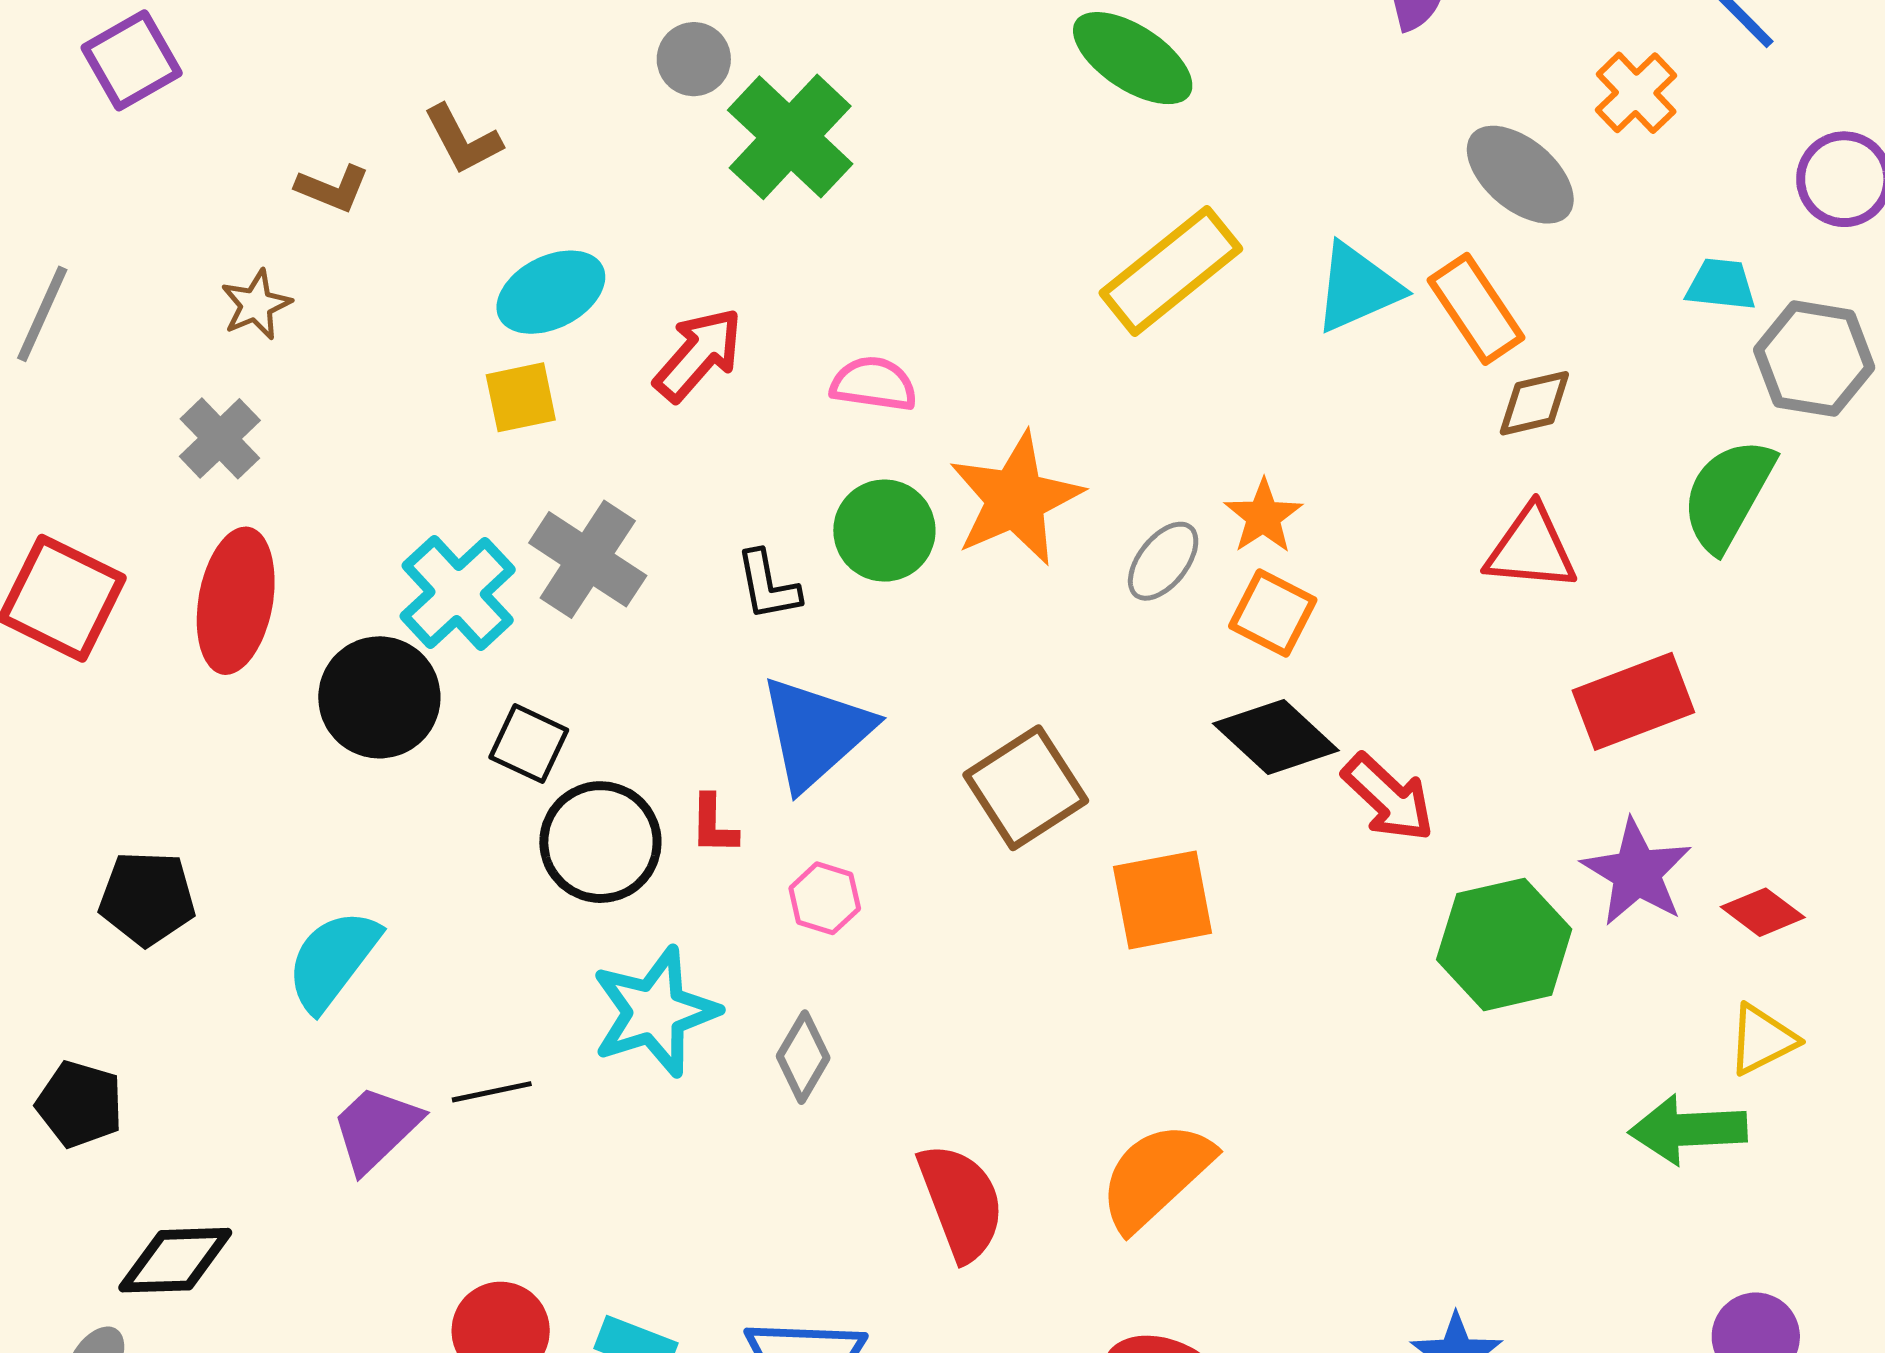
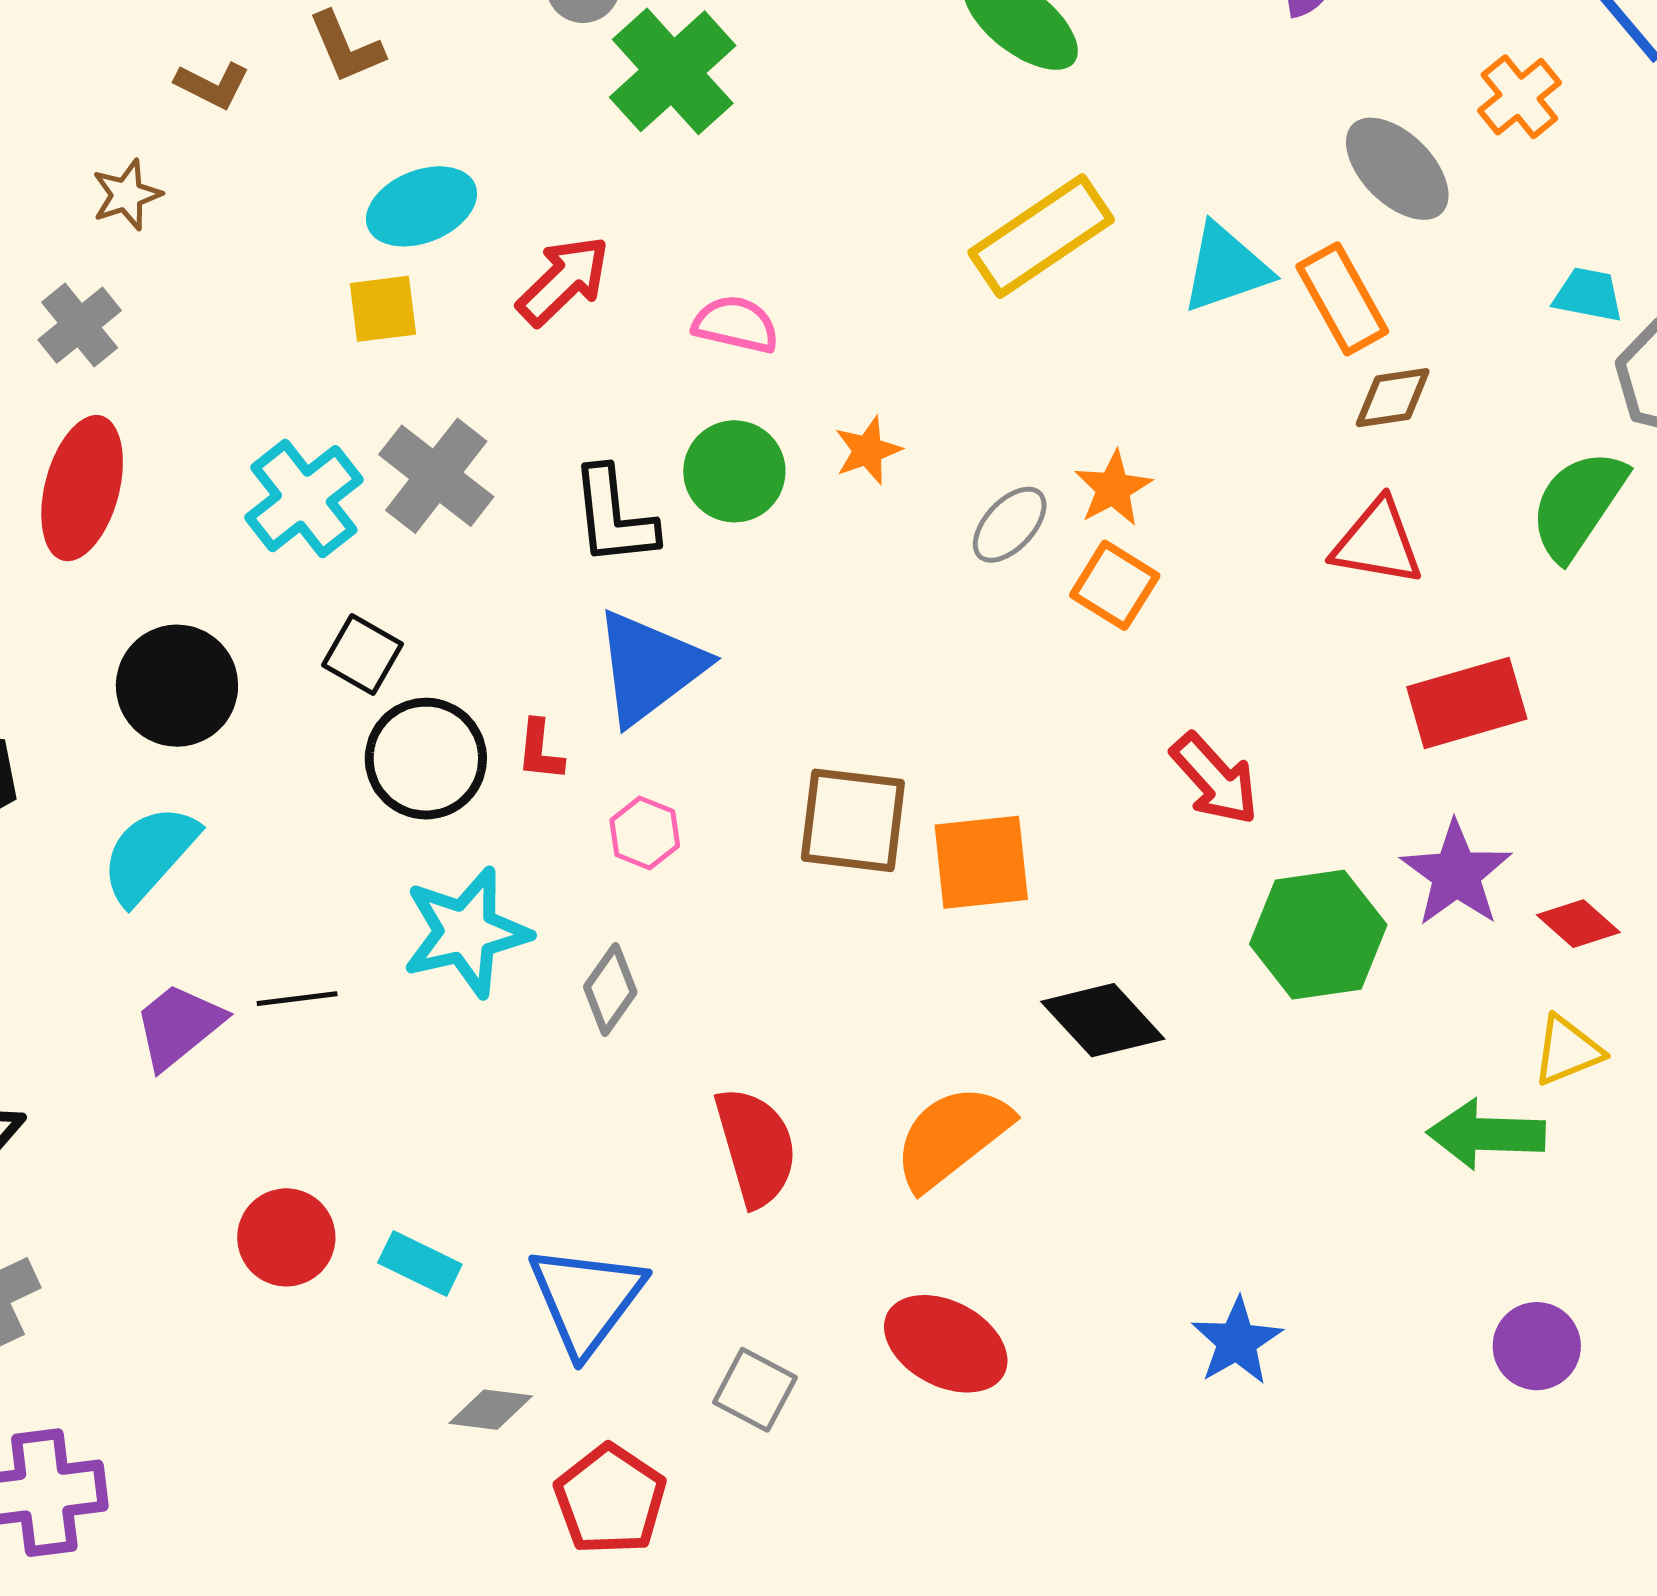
orange star: (1016, 499) -> (868, 450), size x0.5
black L-shape: (768, 585) -> (614, 516), size x1.4
black circle: (379, 697) -> (177, 686), moved
black diamond: (1276, 737) -> (1103, 1020), moved
brown square: (1026, 788) -> (853, 820), moved, turned 35

